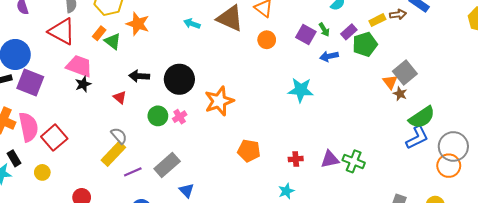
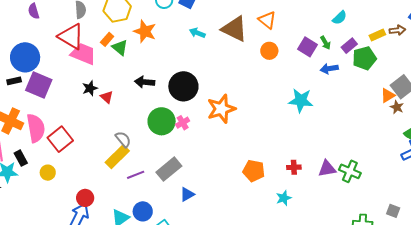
pink trapezoid: (79, 66) -> (83, 54), moved
orange triangle: (390, 82) -> (388, 95), turned 35
red triangle: (120, 97) -> (107, 97), moved
green circle: (158, 116) -> (162, 121), size x1.4
orange pentagon: (249, 151) -> (254, 171), moved
blue triangle: (187, 190) -> (187, 194), turned 42

